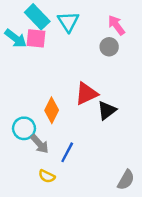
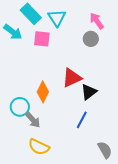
pink square: (36, 38) -> (42, 39), moved
blue line: (67, 152) -> (82, 120), moved
yellow semicircle: (47, 176) -> (39, 147), size x1.5
gray semicircle: (126, 180) -> (105, 150), turned -60

